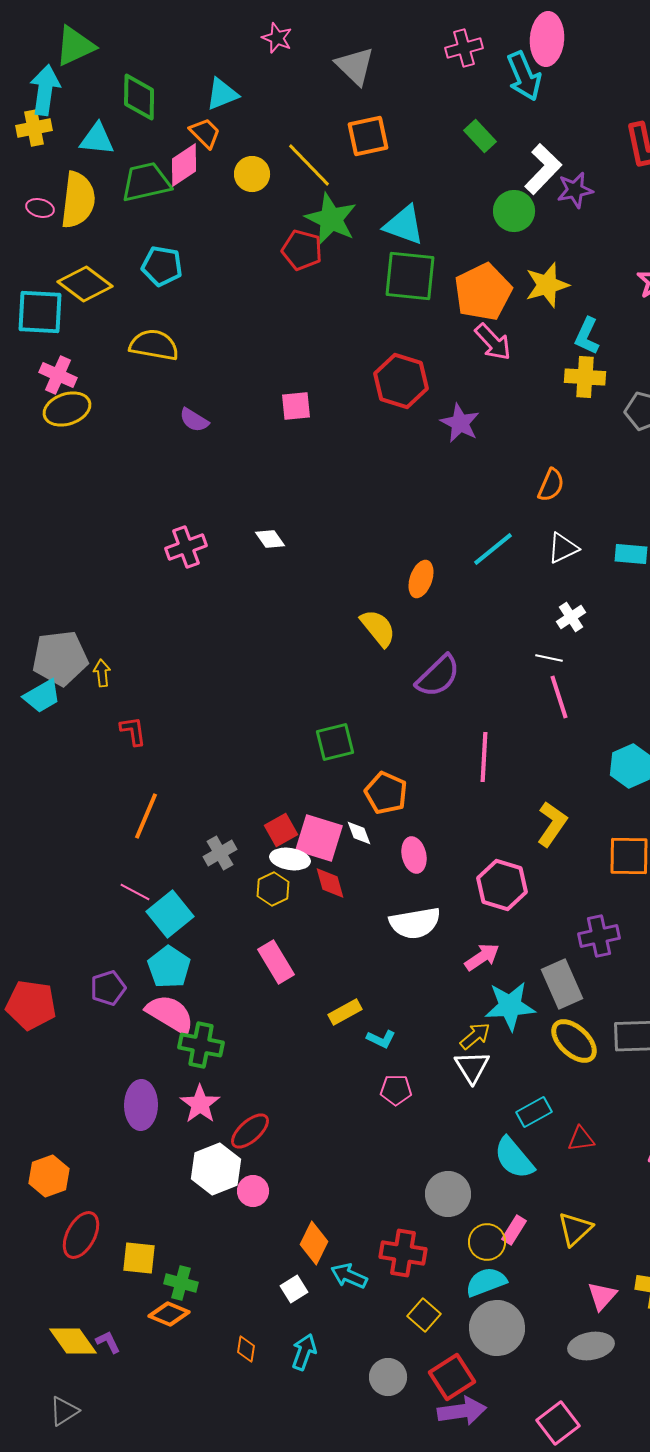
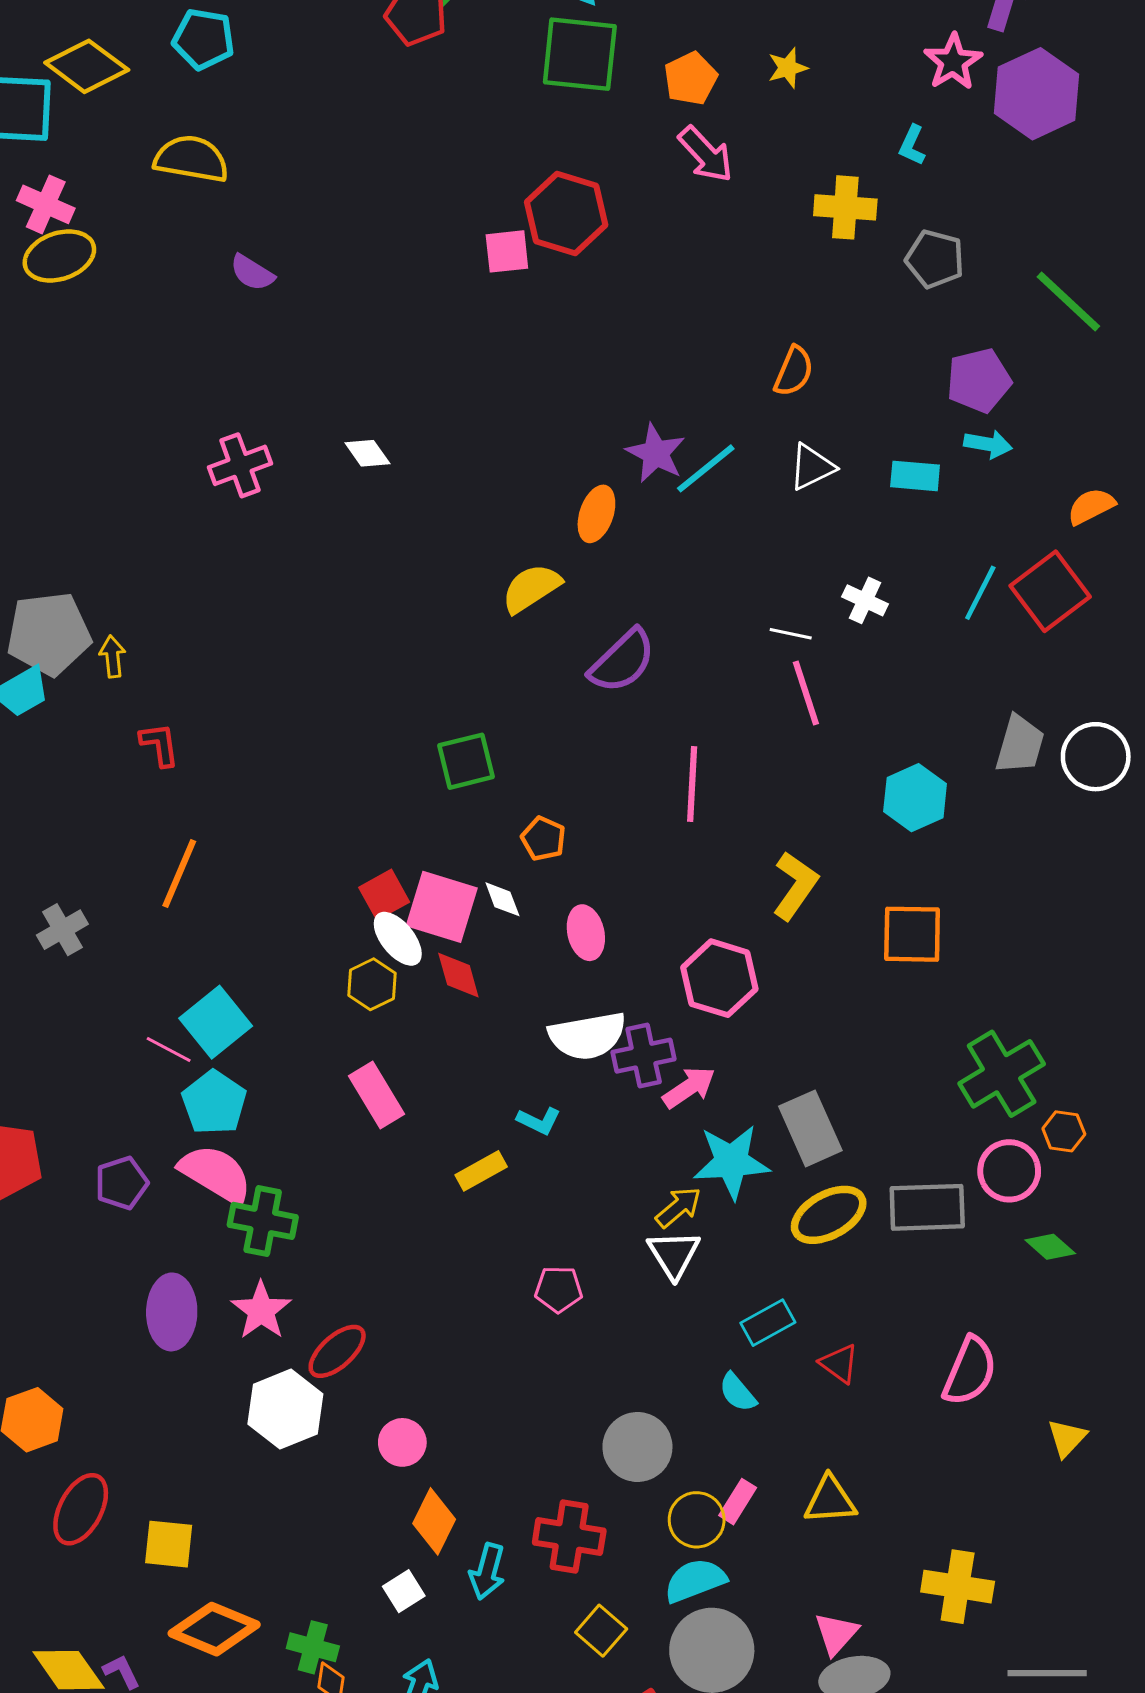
yellow star: (547, 285) -> (788, 68), size x0.6
orange pentagon: (483, 292) -> (691, 78), size x0.6
cyan L-shape: (587, 336) -> (912, 145), moved, size x0.7
pink square: (296, 406) -> (507, 251), moved
purple star: (460, 423) -> (656, 453), moved
white cross: (571, 617) -> (865, 600), moved, turned -32
yellow semicircle: (378, 628) -> (531, 588), turned -84
orange pentagon: (386, 793) -> (543, 839), size x0.7
gray cross: (220, 853) -> (62, 930), moved
white ellipse: (290, 859) -> (398, 939), turned 42
pink line: (135, 892) -> (169, 1049), moved
purple cross: (599, 936) -> (644, 1056), moved
purple pentagon: (108, 988) -> (122, 1183), moved
cyan L-shape: (381, 1039) -> (539, 1121), moved
yellow ellipse: (574, 1041) -> (829, 1215), turned -72
red triangle: (581, 1139) -> (839, 1364), turned 44
cyan semicircle: (514, 1158) -> (738, 1392), size x0.6
pink circle: (253, 1191) -> (402, 1442), moved
yellow triangle: (575, 1229) -> (830, 1500), turned 39
cyan arrow: (349, 1276) -> (487, 1571), turned -99
green cross: (181, 1283) -> (313, 1647), moved
pink triangle: (602, 1296) -> (836, 1634), moved
orange diamond: (169, 1314) -> (214, 1629), size x1.4

